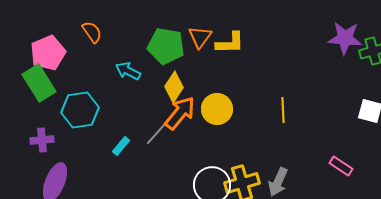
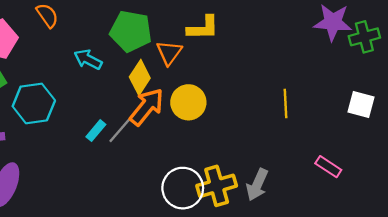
orange triangle: (200, 37) -> (169, 53), moved
yellow line: (283, 110) -> (285, 103), moved
cyan rectangle: (121, 146) -> (96, 131), moved

